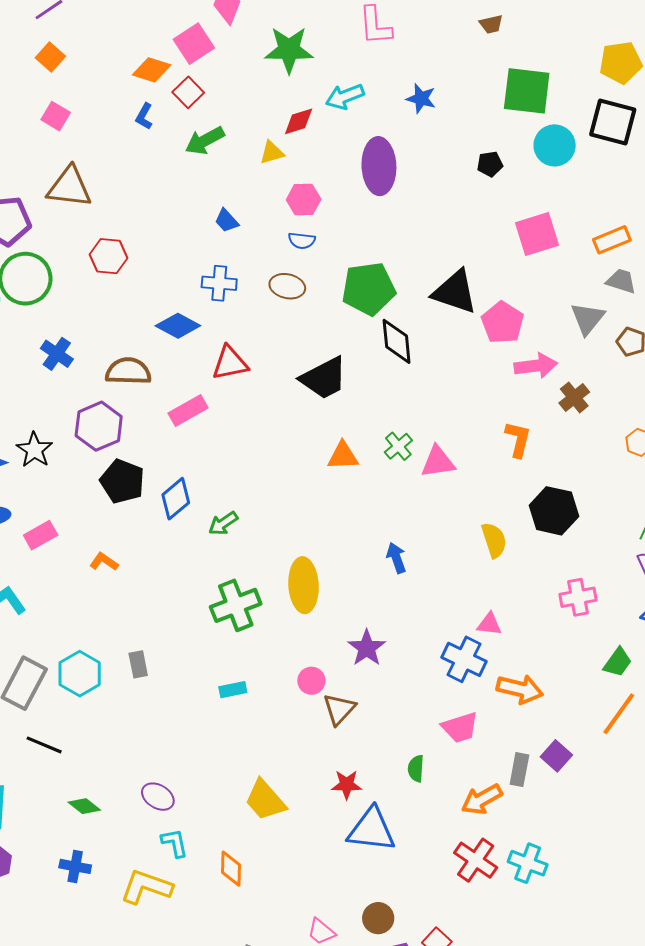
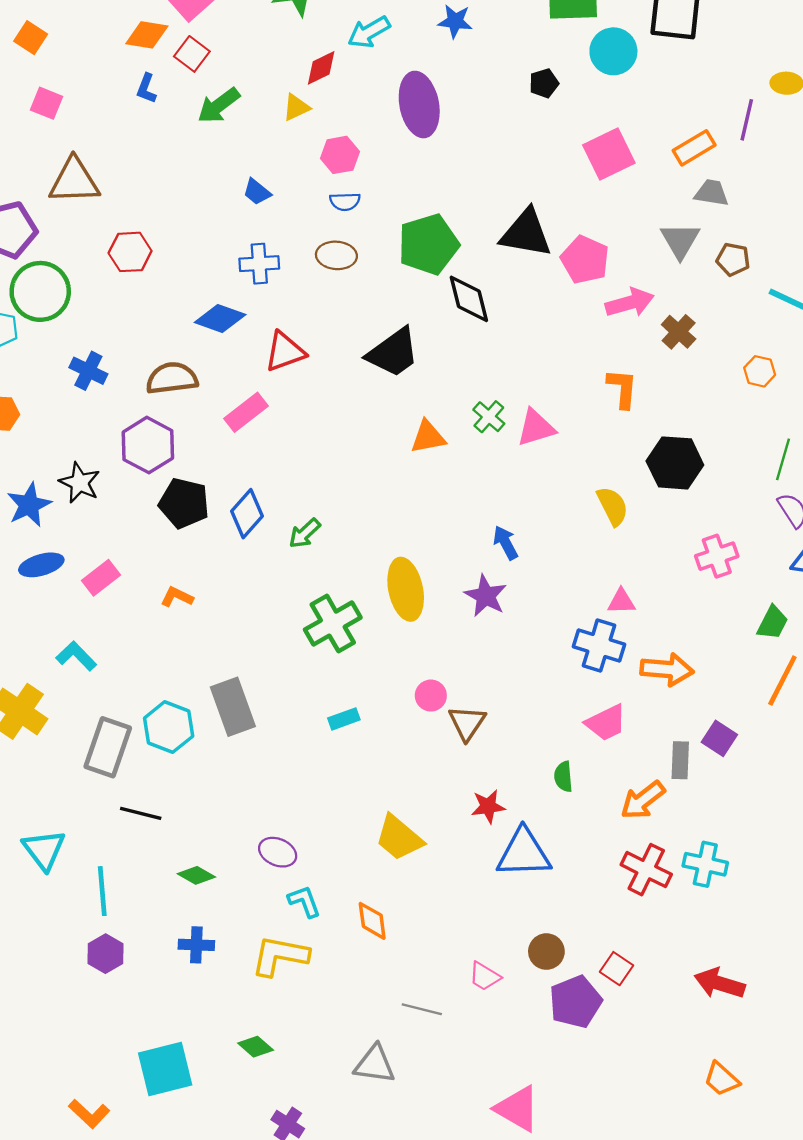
purple star: (367, 648) -> (486, 596), moved
gray rectangle: (138, 664) -> (233, 707), size x1.8

